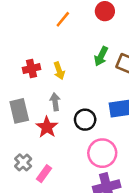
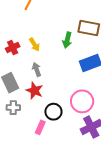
green arrow: (101, 56) -> (67, 40), moved
black circle: (85, 120) -> (53, 112), moved
gray cross: (23, 162) -> (13, 108), moved, turned -32

